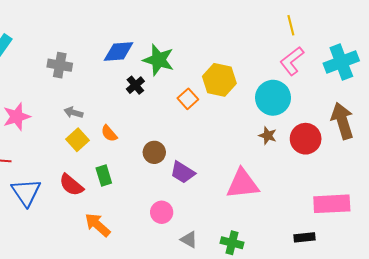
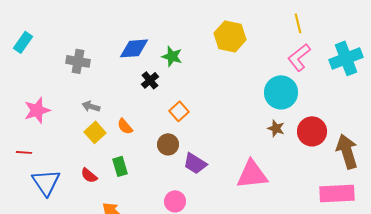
green star: (158, 60) -> (172, 56), size x0.7
yellow hexagon: (219, 80) -> (230, 36), moved
orange square: (188, 99) -> (179, 111), moved
brown arrow: (342, 121) -> (347, 151), moved
red semicircle: (71, 185) -> (89, 175), size x0.7

